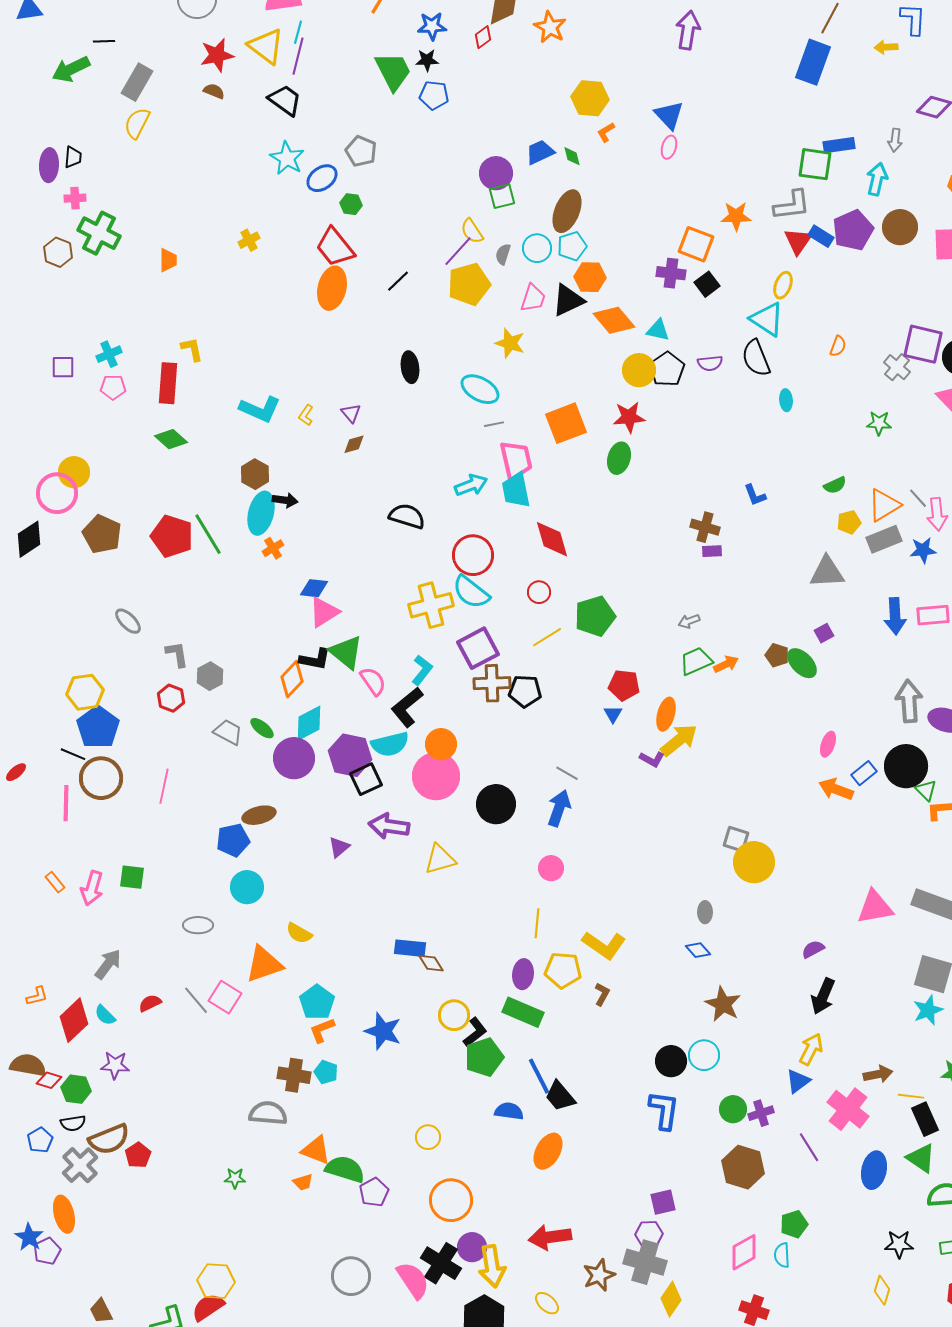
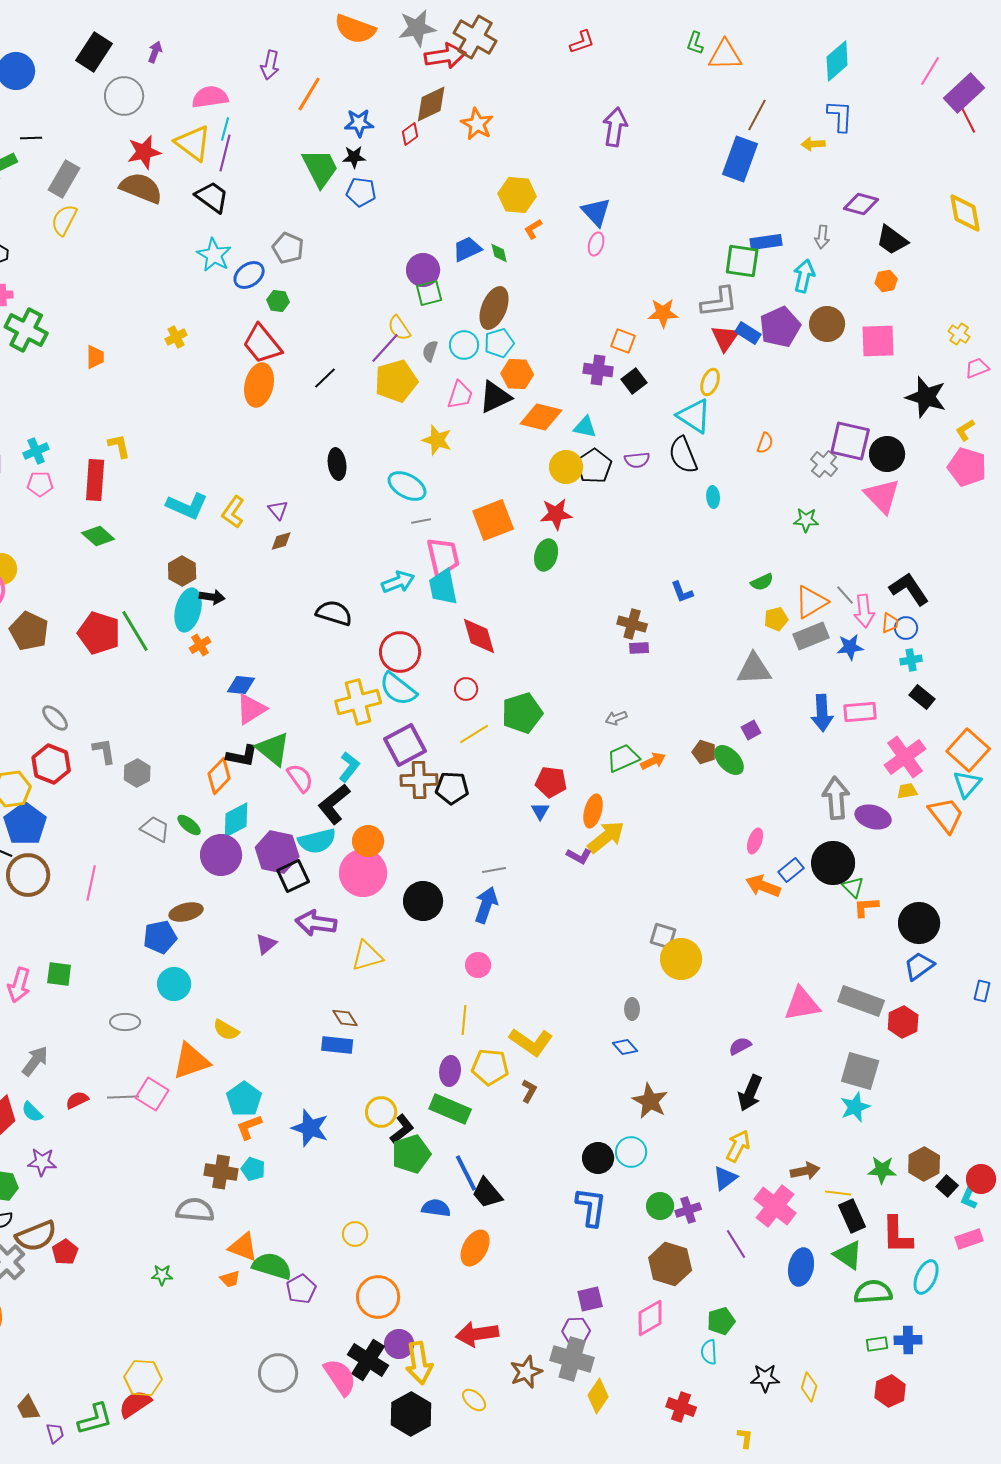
brown semicircle: (214, 91) -> (141, 188), size x2.0
orange square: (696, 244) -> (623, 341), size x0.7
orange diamond: (614, 320) -> (541, 417), turned -36
yellow L-shape: (306, 415) -> (233, 512), size x1.5
red hexagon: (171, 698) -> (51, 764), moved, size x1.4
gray line: (567, 773) -> (494, 870), turned -40
brown diamond: (431, 963) -> (345, 1018), moved
gray line: (196, 1000) -> (123, 1097), turned -52
black star: (899, 1244) -> (765, 1378), moved
pink diamond: (744, 1252) -> (650, 1318), moved

